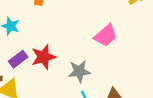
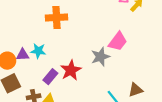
gray star: (79, 71) -> (100, 57), moved

